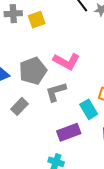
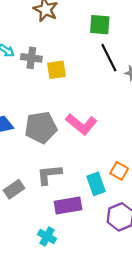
gray L-shape: (56, 92) -> (49, 175), moved
gray rectangle: (19, 106) -> (14, 189), moved

